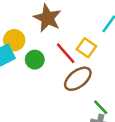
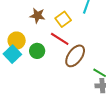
brown star: (48, 18) -> (37, 16), size x0.7
yellow square: (86, 48) -> (63, 19), moved, turned 35

